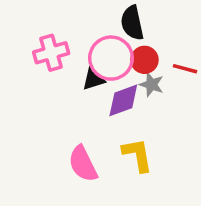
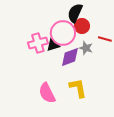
black semicircle: (132, 23) -> (75, 13), turned 36
pink cross: (51, 53) -> (38, 43), moved
red circle: (144, 60) -> (82, 26), moved

